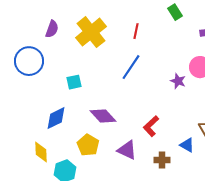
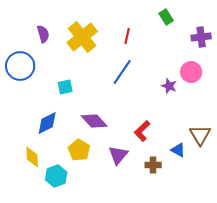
purple semicircle: (52, 29) -> (43, 34), turned -36
purple triangle: (127, 150) -> (118, 155), turned 45

